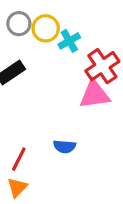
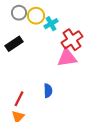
blue semicircle: (65, 147) -> (48, 91), turned -96

